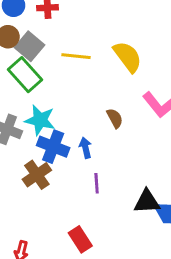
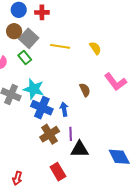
yellow semicircle: (128, 57) -> (95, 48), size x0.6
green rectangle: (25, 75) -> (25, 58), size x0.6
brown cross: (37, 175) -> (50, 134), moved
black triangle: (147, 202) -> (80, 149), moved

